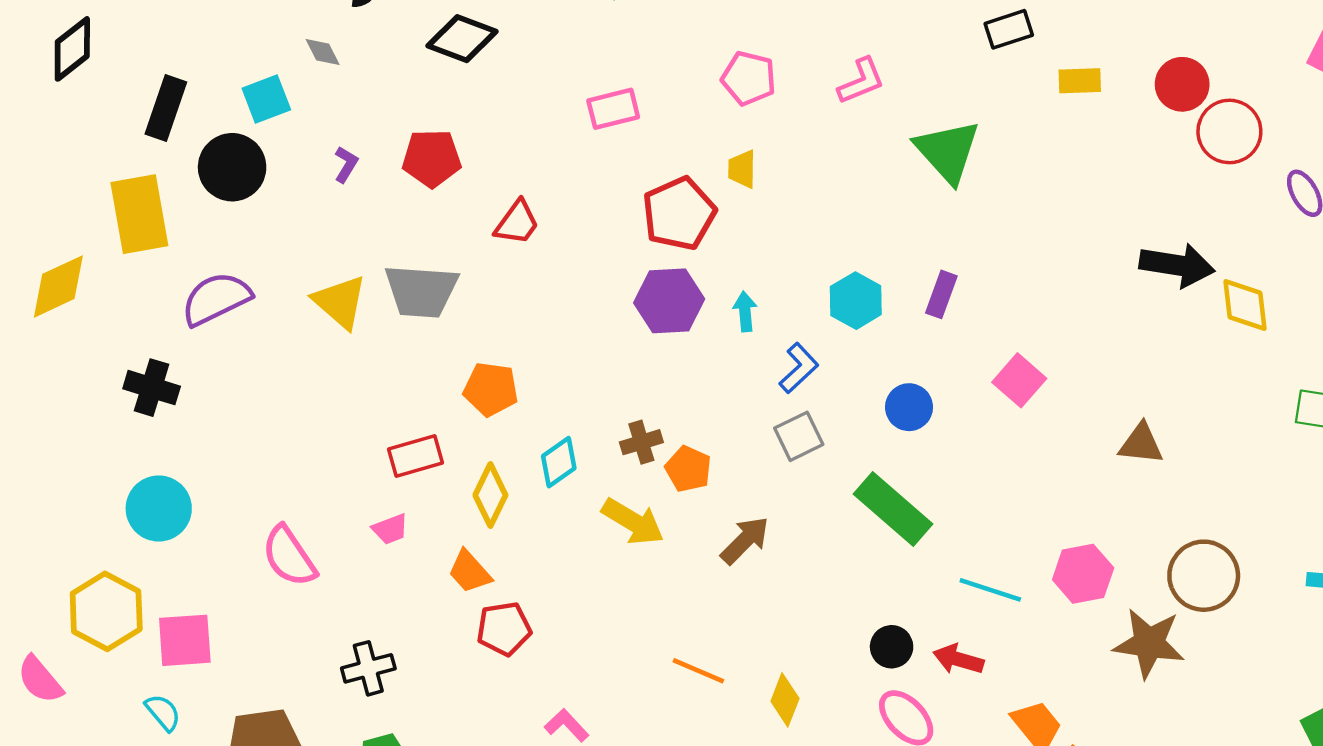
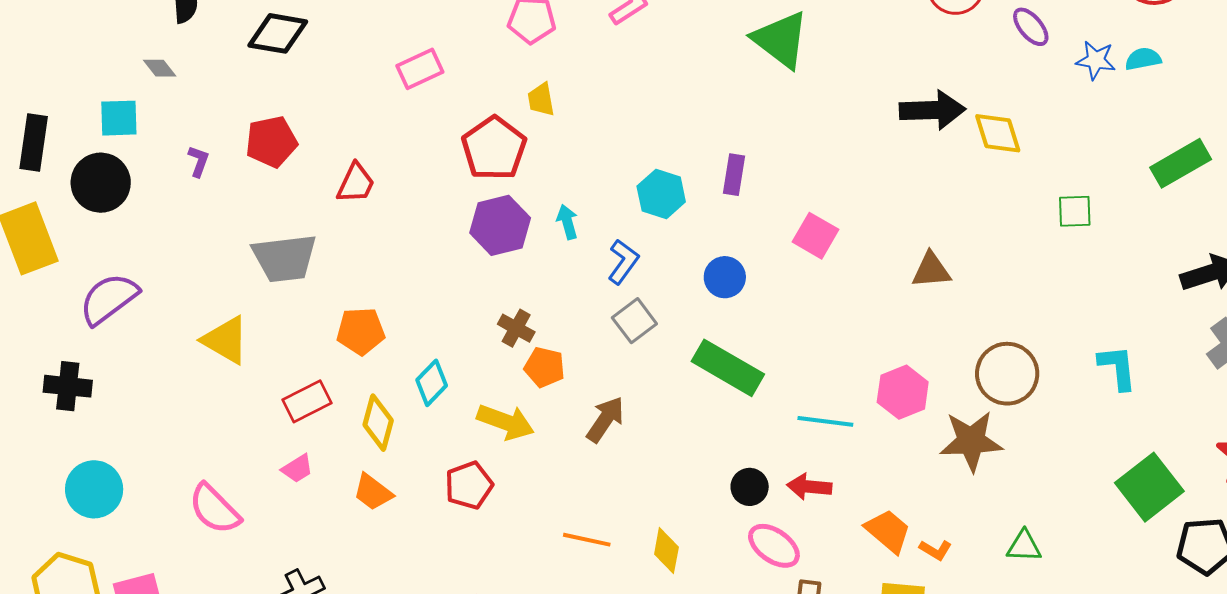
cyan square: (266, 99) -> (119, 118), turned 30
green triangle: (948, 151) -> (781, 40), moved
yellow triangle: (340, 302) -> (226, 340), moved
brown cross: (641, 442) -> (516, 328), moved, turned -33
red pentagon: (504, 629) -> (469, 485), moved

